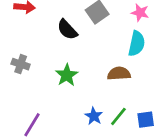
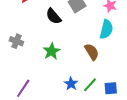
brown semicircle: (119, 74) -> (92, 52), turned 60

